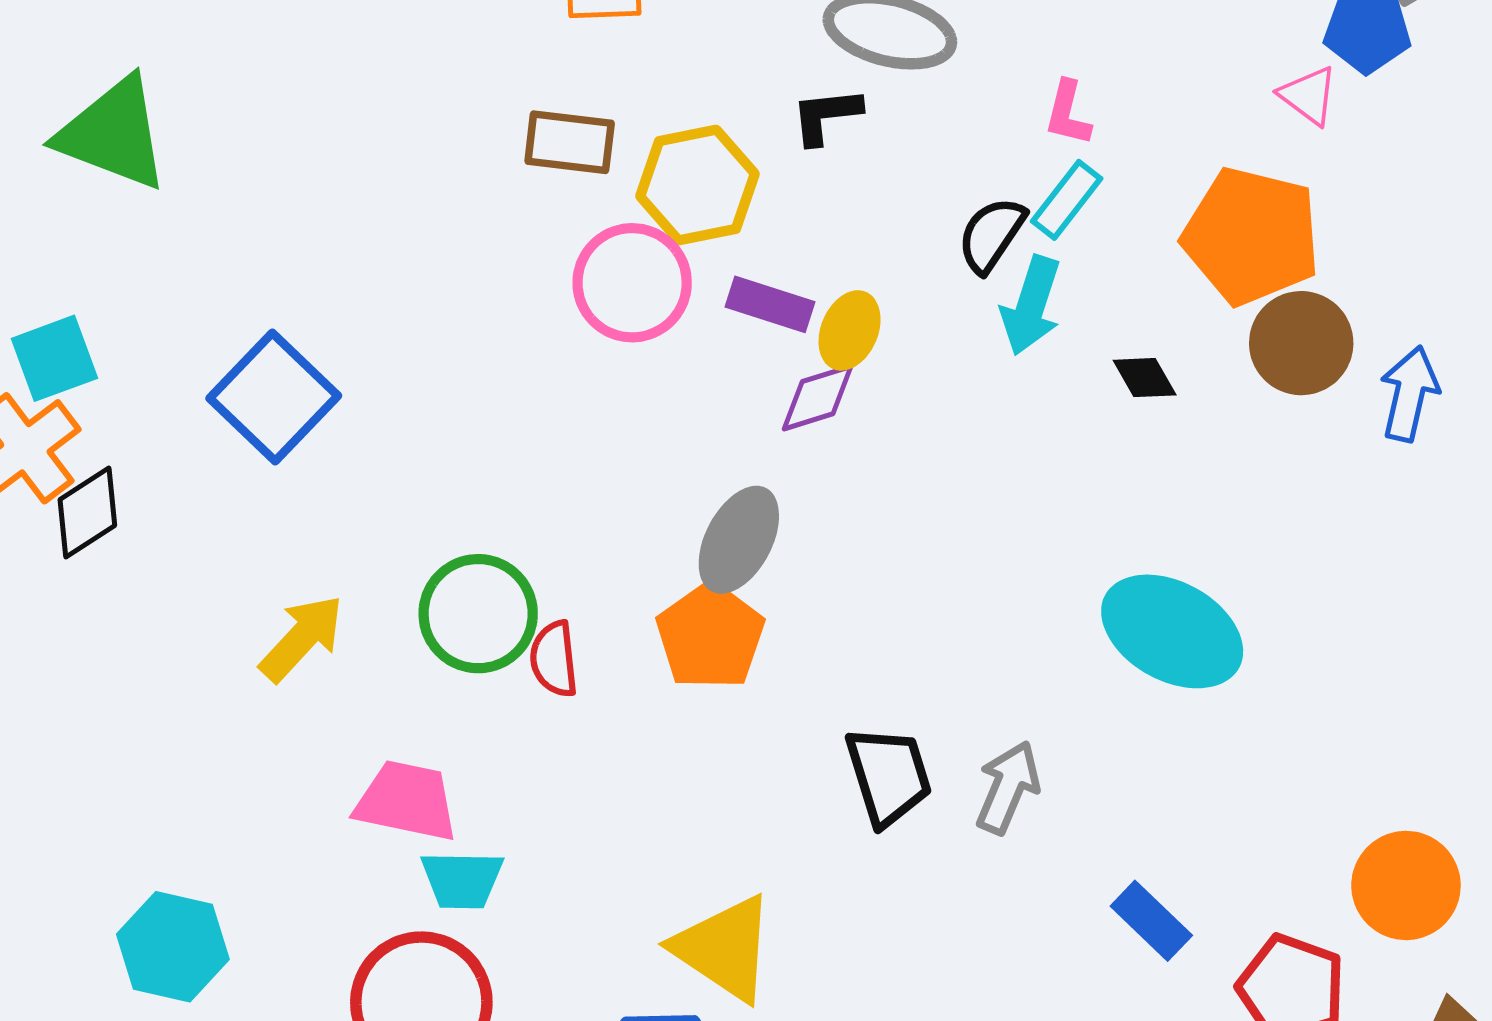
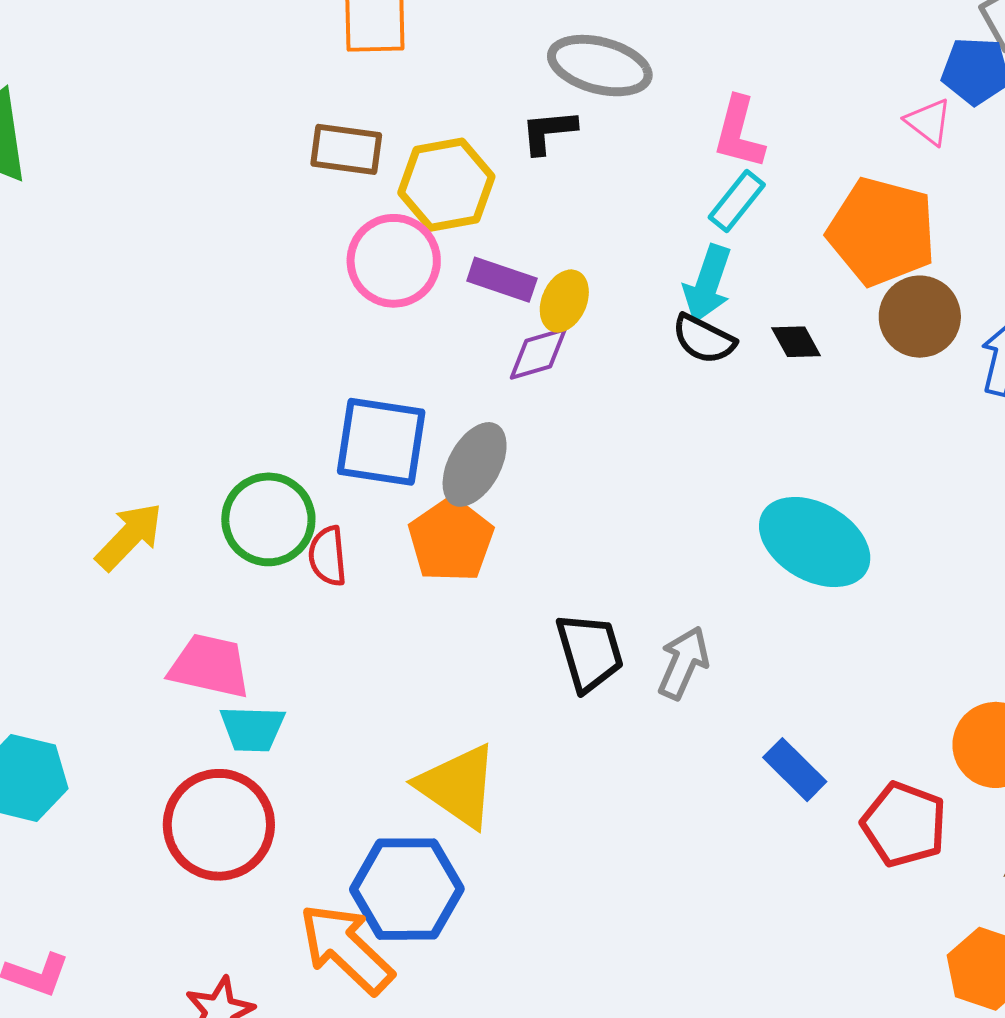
pink L-shape: (1068, 113) -> (739, 133), size x1.4
black semicircle: (991, 235) -> (704, 339), moved, turned -98
blue square: (274, 397) -> (381, 442), moved, turned -36

